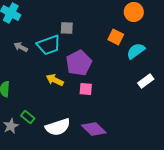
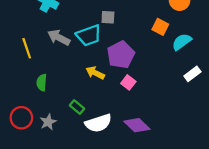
gray arrow: (21, 47) -> (59, 38), size x1.5
pink square: (86, 89) -> (128, 82), turned 32
green rectangle: (28, 117) -> (77, 107), moved

